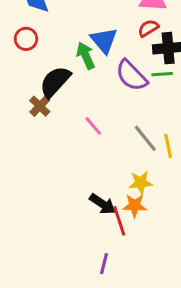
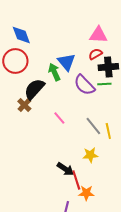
red circle: (26, 39) -> (15, 61), size x1.6
orange star: (135, 206) -> (86, 193), moved

